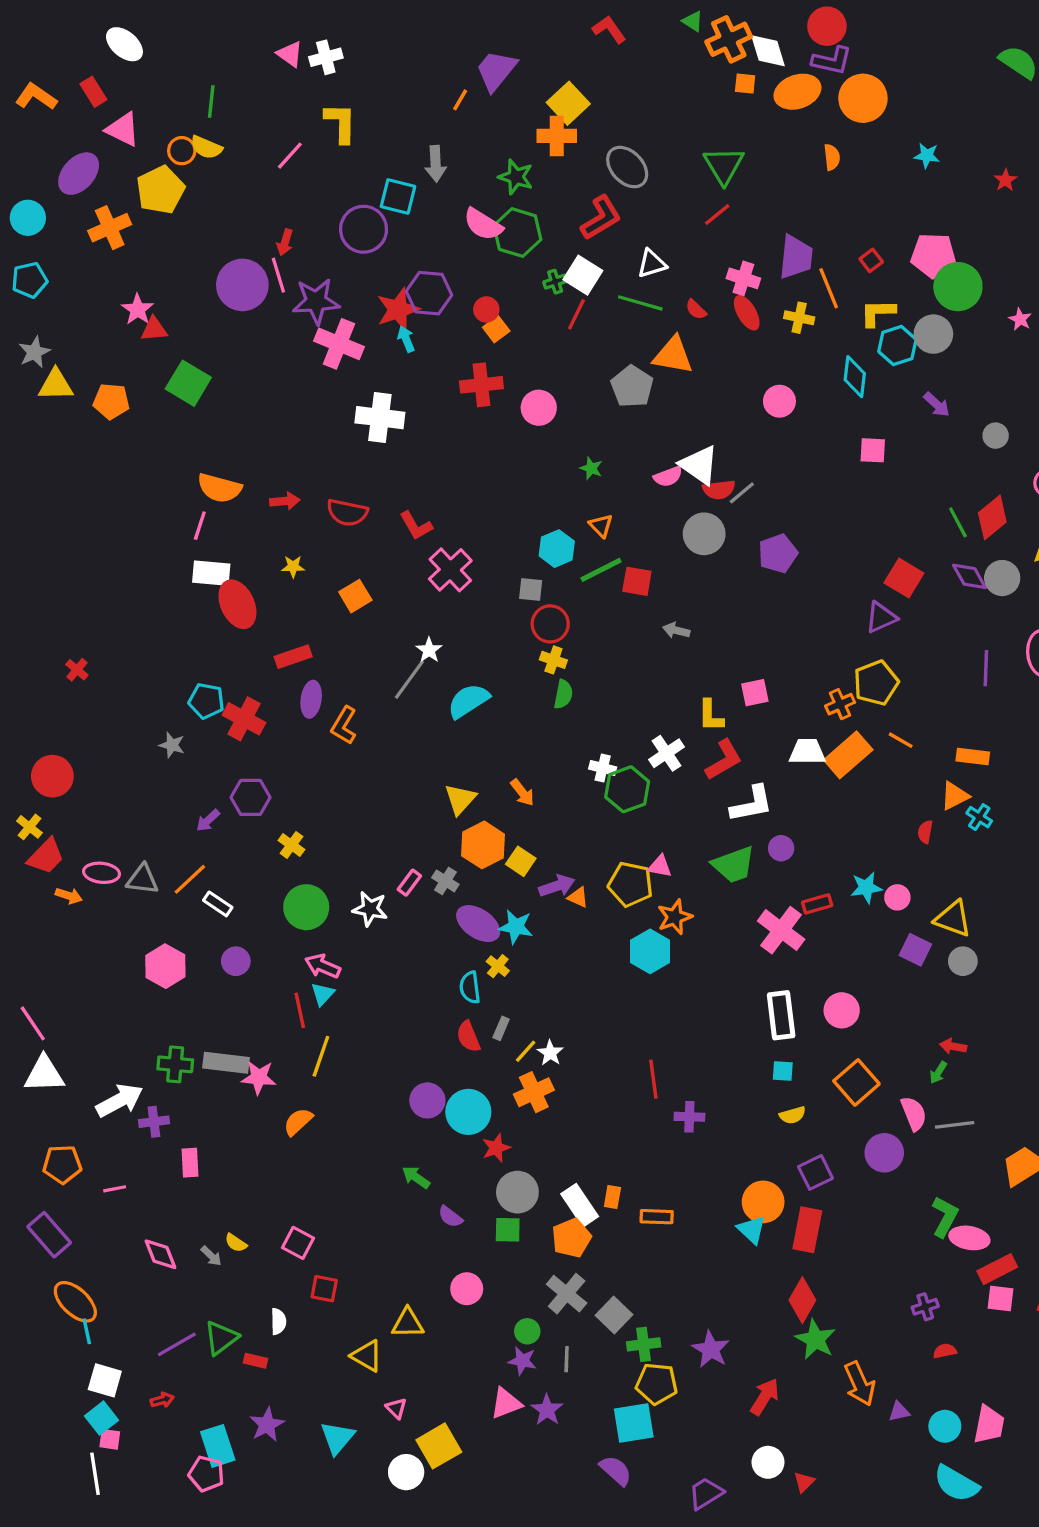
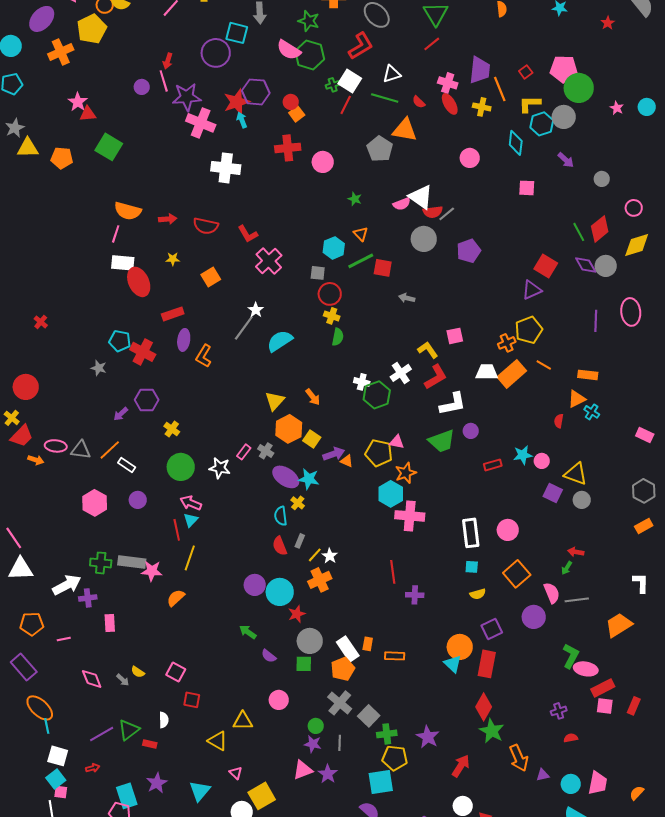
purple circle: (242, 285) -> (142, 87), size x0.5
yellow L-shape: (711, 716) -> (428, 350), turned 145
pink cross: (781, 930) -> (410, 516), moved, turned -32

